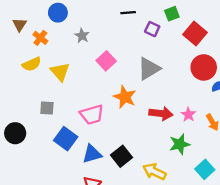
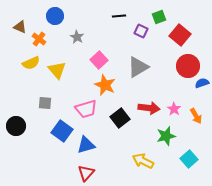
brown triangle: (20, 25) -> (20, 27), turned -40
orange star: (125, 97) -> (105, 85), moved
black square: (121, 156) -> (120, 118), moved

